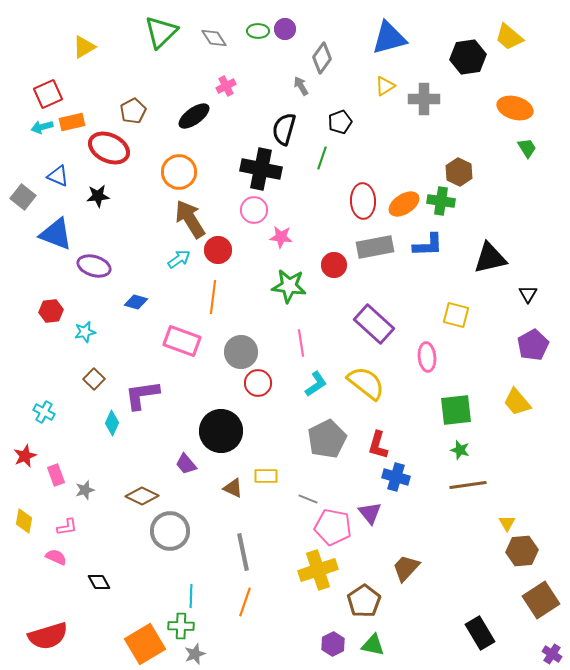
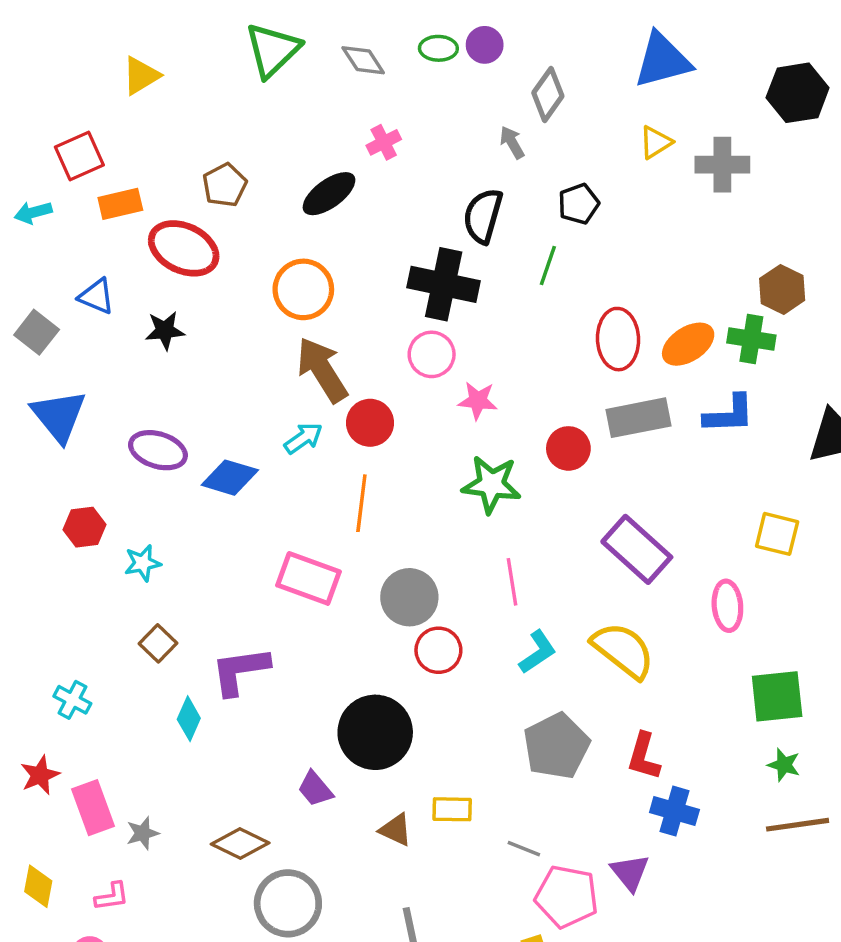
cyan arrow: (42, 127) -> (33, 212), moved
blue triangle: (56, 234) -> (59, 416), moved, turned 30
blue diamond: (136, 302) -> (230, 478), moved, size x1.4
pink rectangle: (56, 475) -> (93, 808), size x1.4

